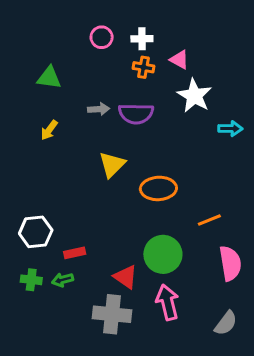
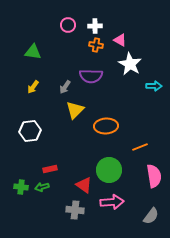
gray arrow: (99, 109) -> (65, 87), moved, turned 128
white hexagon: (36, 232) -> (30, 131), moved
pink arrow: (167, 302) -> (112, 202), turned 100
gray cross: (112, 314) -> (75, 210), size x0.7

